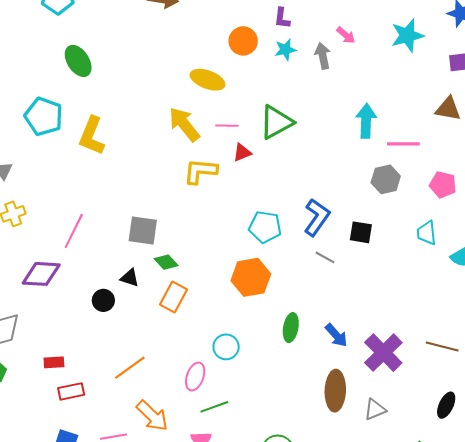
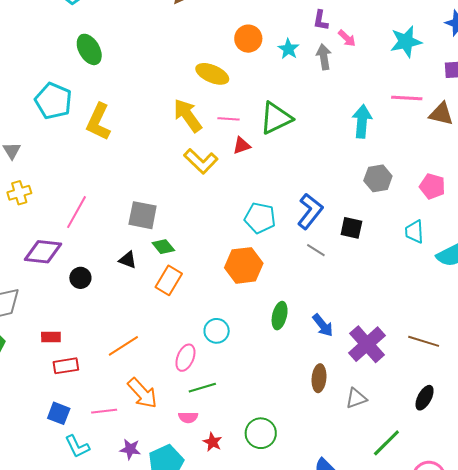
purple L-shape: (282, 18) -> (321, 20), moved
cyan star: (285, 50) -> (288, 49), turned -30
pink line: (403, 144) -> (407, 98), moved
yellow L-shape: (200, 171) -> (201, 161), turned -144
black circle: (103, 300) -> (80, 278), moved
brown ellipse: (335, 391) -> (319, 378), size x0.7

